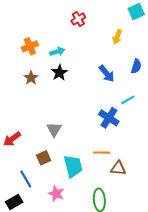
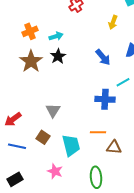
brown star: (31, 78) -> (31, 61), size x1.6
blue cross: (109, 118) -> (105, 99), turned -30
brown square: (44, 158) -> (43, 137), turned -32
blue line: (26, 179) -> (17, 146), moved, turned -48

